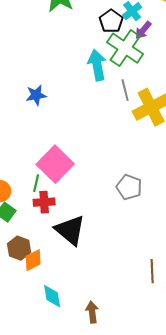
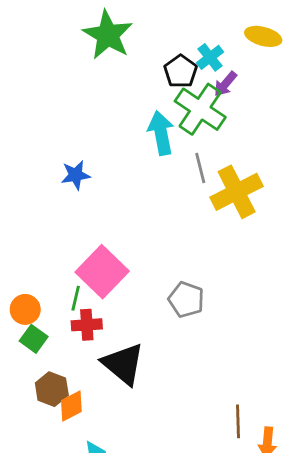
gray pentagon: (129, 187) -> (186, 300), moved

